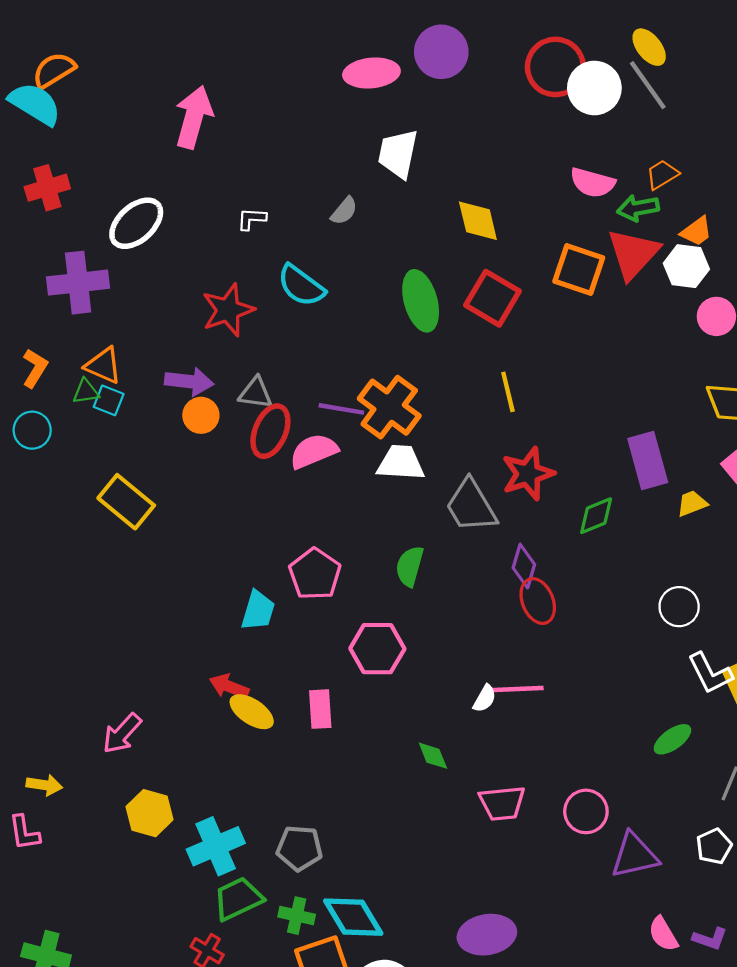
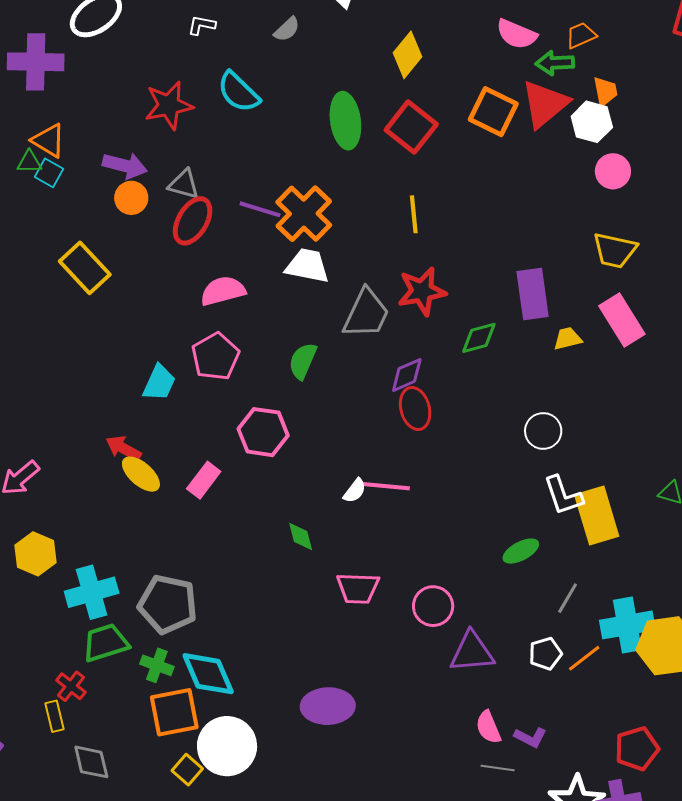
yellow diamond: (478, 221) -> (407, 55), turned 45
orange trapezoid: (697, 231) -> (605, 91), turned -72
pink semicircle: (314, 451) -> (223, 291), moved
yellow rectangle: (126, 502) -> (85, 268), moved
gray trapezoid: (471, 506) -> (366, 314), turned -132
purple diamond: (524, 566) -> (407, 375), turned 42
pink rectangle: (320, 709) -> (204, 480), turned 33
gray pentagon: (299, 848) -> (168, 604), size x1.4

